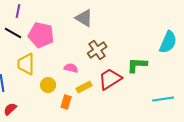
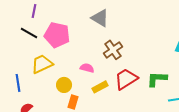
yellow trapezoid: (26, 64) -> (42, 64), turned 65
green L-shape: (137, 65) -> (157, 79), moved
orange rectangle: (66, 102) -> (73, 102), moved

